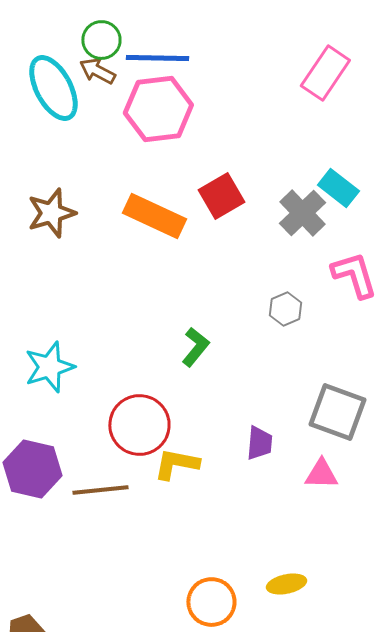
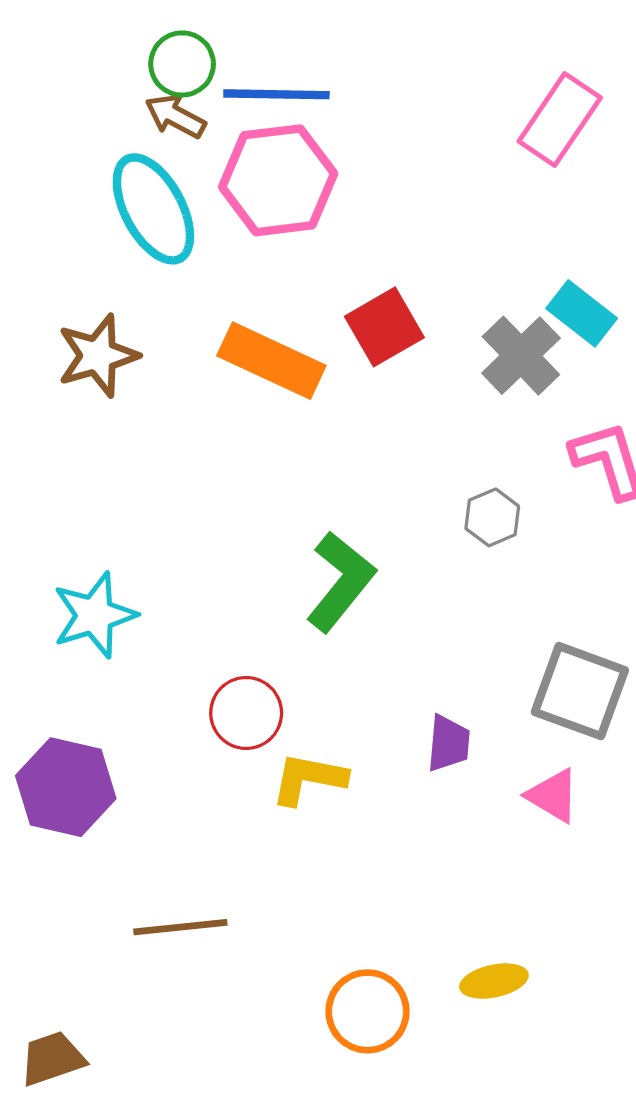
cyan ellipse: (53, 88) -> (153, 209), moved
green L-shape: (195, 347) -> (341, 581), size x1.5
red circle: (139, 425) -> (246, 713), size x0.7
pink triangle: (321, 474) -> (553, 796), turned 30
brown line: (100, 490) -> (180, 927), moved

